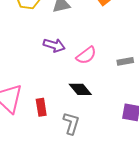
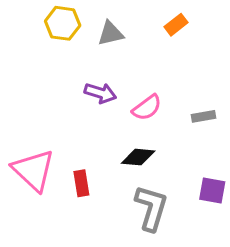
black diamond: (80, 89) -> (138, 157), turned -45
gray L-shape: (71, 123) -> (151, 208), moved, size x1.4

